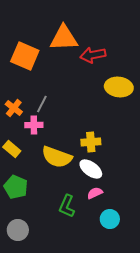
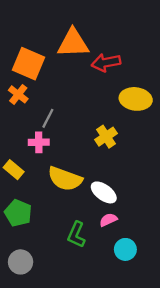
orange cross: (14, 108) -> (18, 94), moved
yellow cross: (91, 142) -> (106, 137), moved, turned -30

